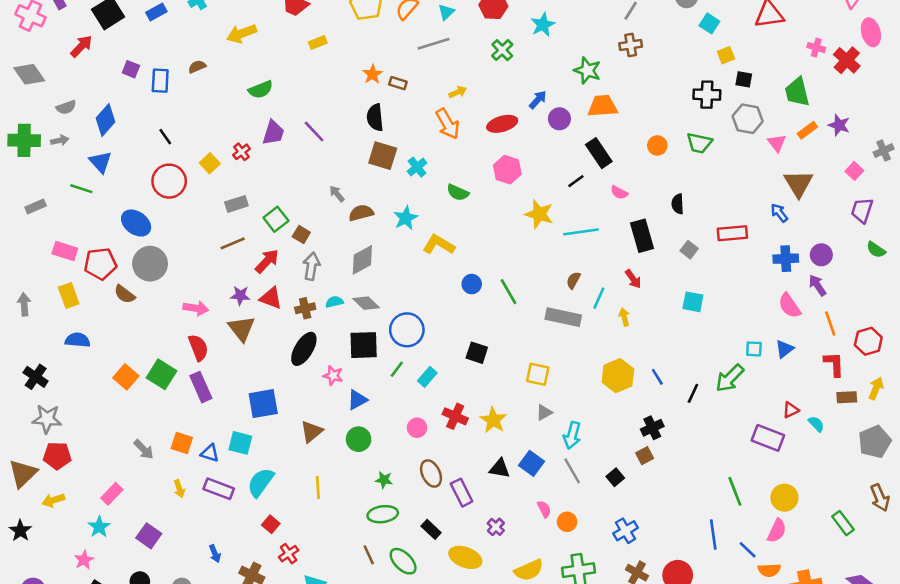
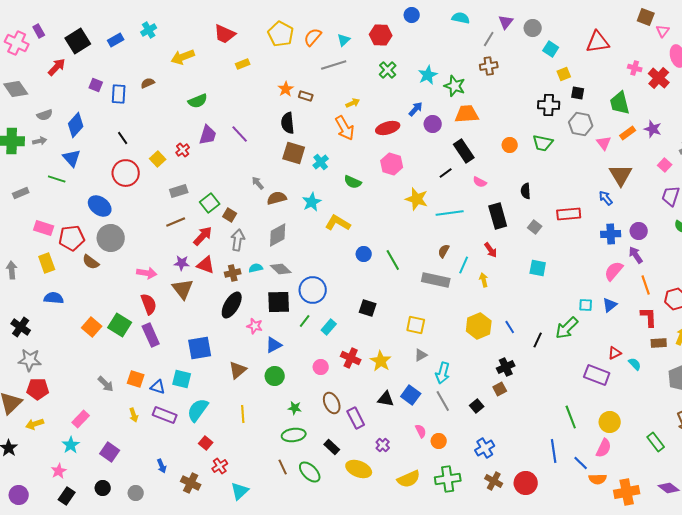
cyan star: (543, 25) -> (428, 75), moved
pink semicircle: (790, 306) -> (614, 271), turned 75

